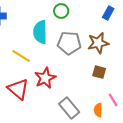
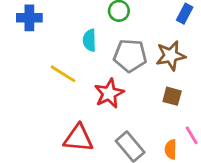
cyan semicircle: (40, 32) -> (90, 40), size x0.7
red star: (45, 78) -> (109, 93), moved
red triangle: (18, 89) -> (78, 138), moved, turned -35

